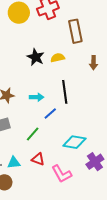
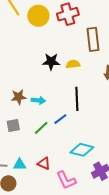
black star: (36, 57) -> (51, 62), turned -30
cyan arrow: (37, 97) -> (38, 100), moved
green line: (33, 134) -> (41, 128), moved

